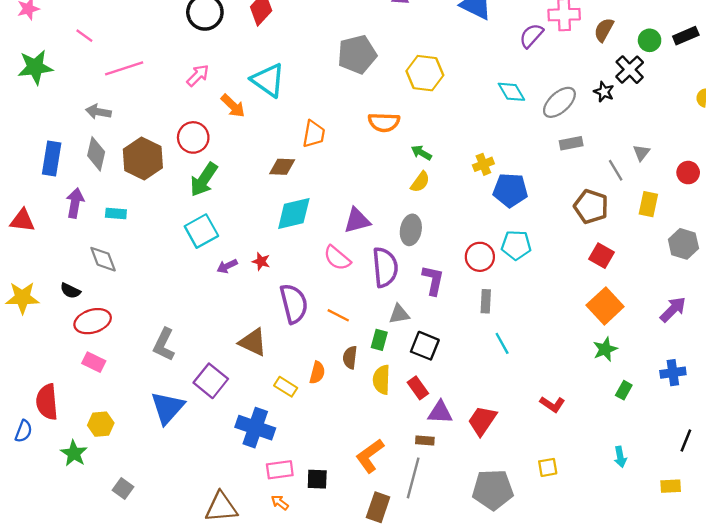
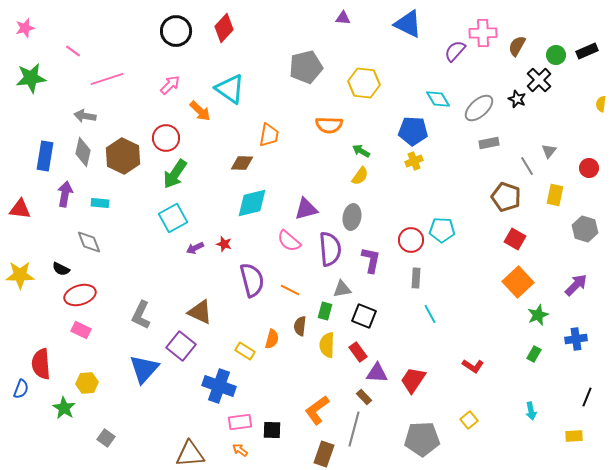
blue pentagon: (510, 190) -> (413, 131), moved
brown triangle: (253, 342) -> (200, 312), moved
green star: (605, 349) -> (538, 315), moved
brown rectangle: (425, 440) -> (364, 397), turned 42
yellow square: (548, 467) -> (469, 420), turned -30

